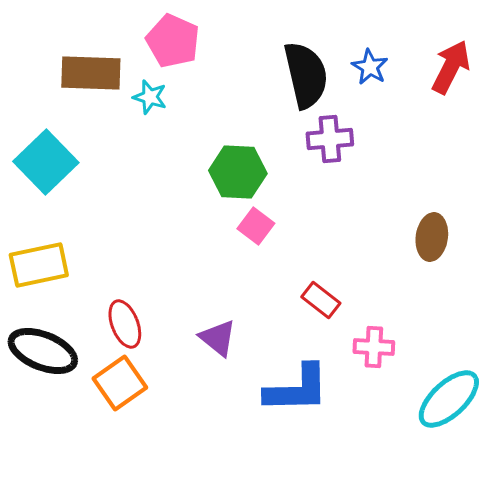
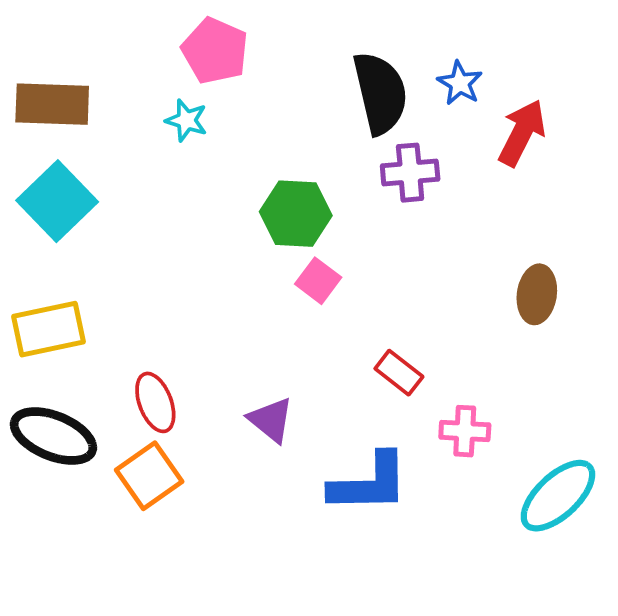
red arrow: (451, 67) -> (522, 133), moved
brown rectangle: (91, 73) -> (52, 104), moved

